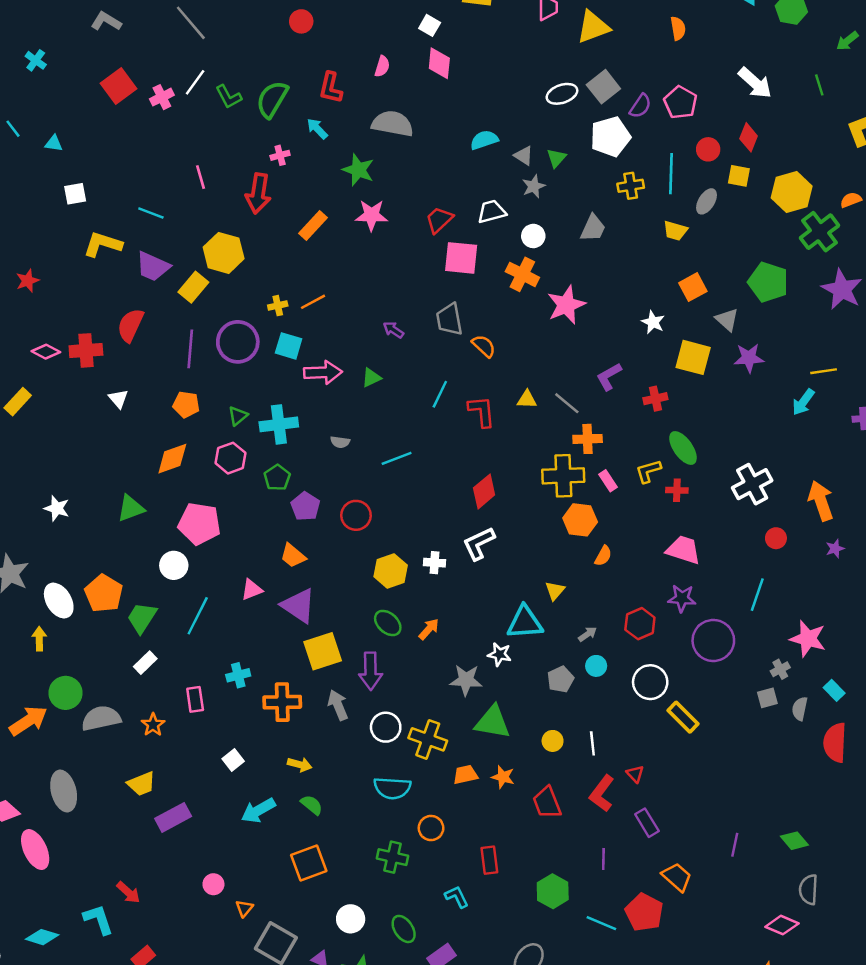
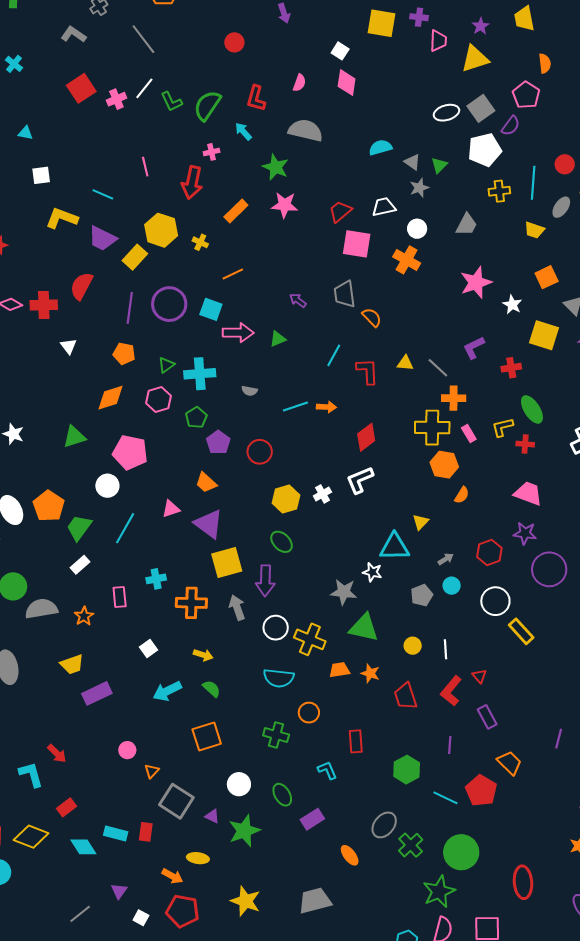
pink pentagon: (681, 102) -> (526, 95), moved
pink star: (566, 305) -> (476, 283), moved
yellow cross: (278, 306) -> (200, 242), moved, turned 35
white cross: (435, 563) -> (322, 494), turned -36
orange arrow: (429, 629) -> (326, 407), moved, turned 48

